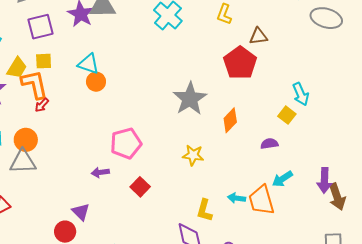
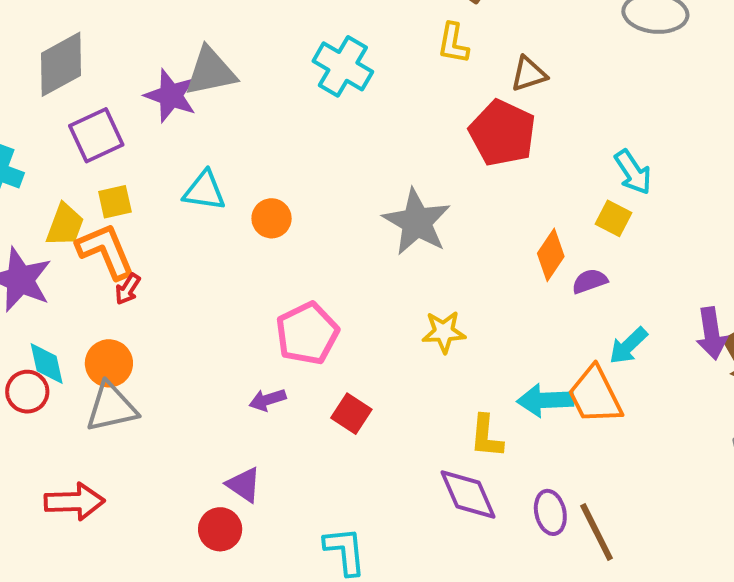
orange circle: (96, 82) -> (272, 218), moved
orange diamond: (230, 120) -> (551, 255), moved
cyan arrow: (237, 198) -> (545, 400), size x1.5

